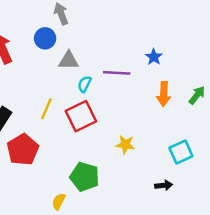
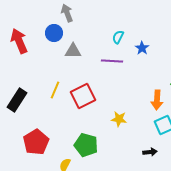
cyan semicircle: (85, 84) -> (118, 37), moved
orange arrow: (164, 94) -> (157, 100), moved
red pentagon: (23, 150) -> (36, 142), moved

